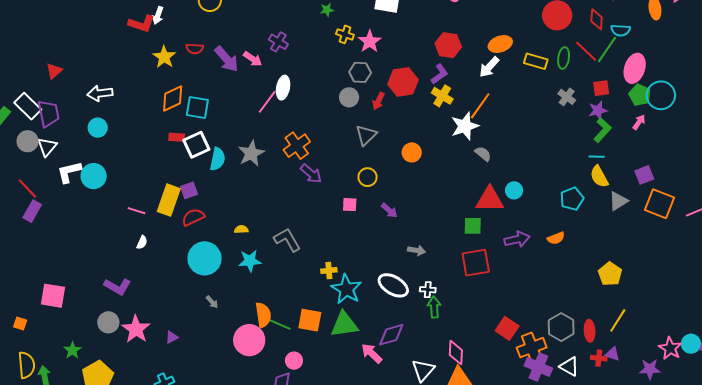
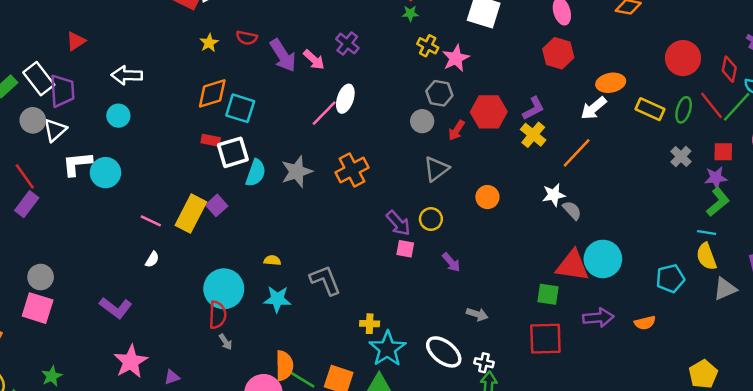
red hexagon: (448, 45) -> (558, 53), moved
yellow star: (164, 57) -> (209, 43), size x0.7
white star: (465, 126) -> (554, 195), moved, size x0.7
purple arrow: (311, 174) -> (398, 223), moved
purple square: (189, 190) -> (217, 205), turned -30
cyan circle: (514, 190) -> (603, 259), size x1.8
red semicircle: (193, 217) -> (217, 315), moved, turned 110
gray circle: (108, 322) -> (41, 277), moved

